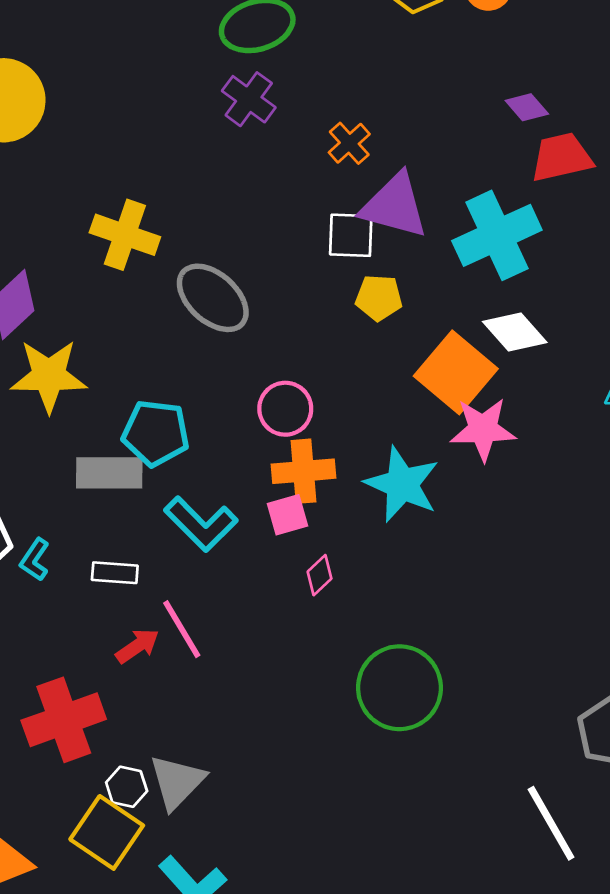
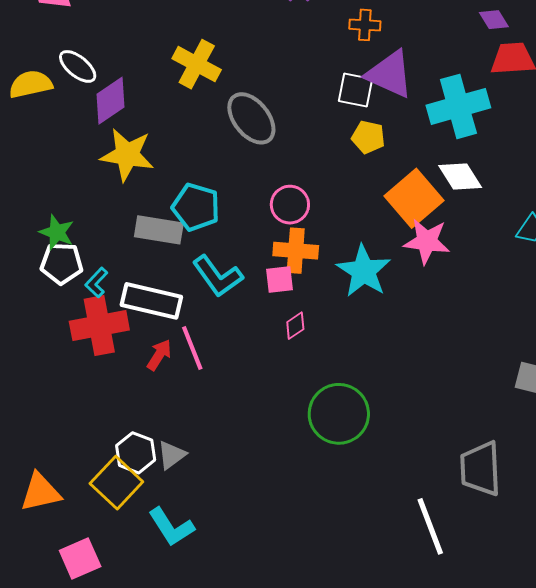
orange cross: (349, 143) -> (365, 25), turned 36
white rectangle: (115, 573) -> (151, 301), size x1.8
red arrow: (137, 646) -> (159, 355), turned -32
red cross: (64, 720) -> (99, 326), moved
gray triangle: (177, 782) -> (172, 455), size x0.7
white hexagon: (127, 787) -> (136, 453), size x1.4

